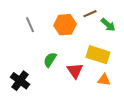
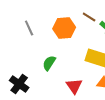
brown line: (90, 14) -> (89, 17), turned 56
red triangle: (75, 71) -> (74, 86), moved

